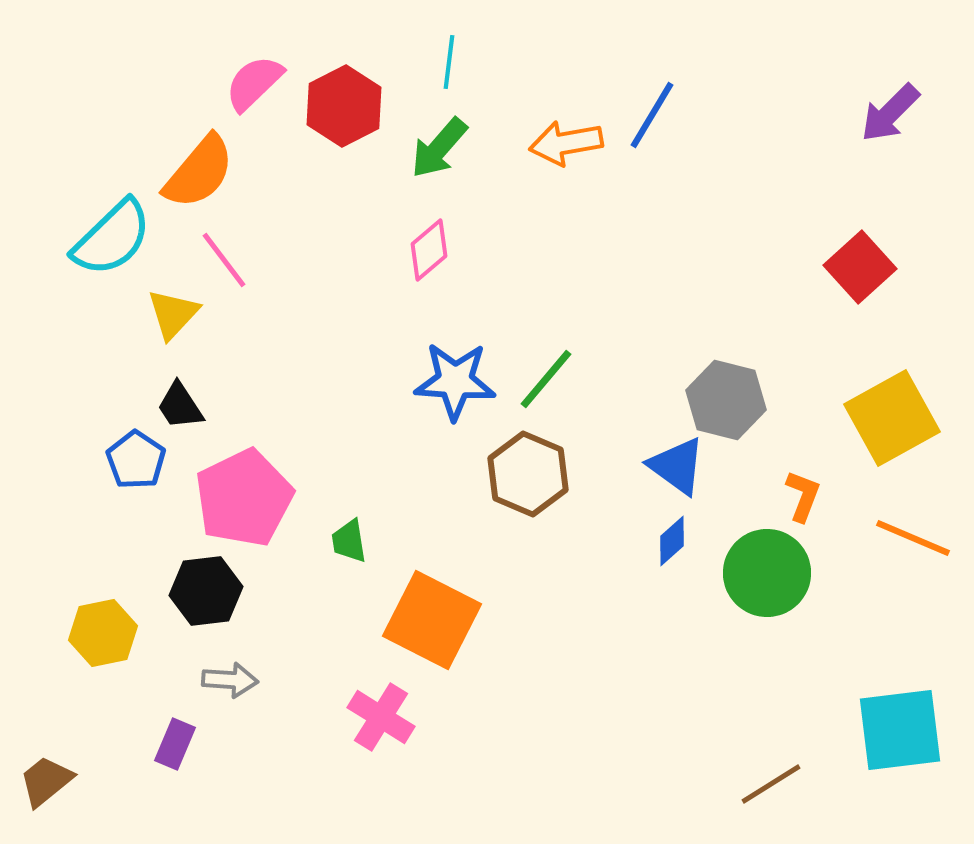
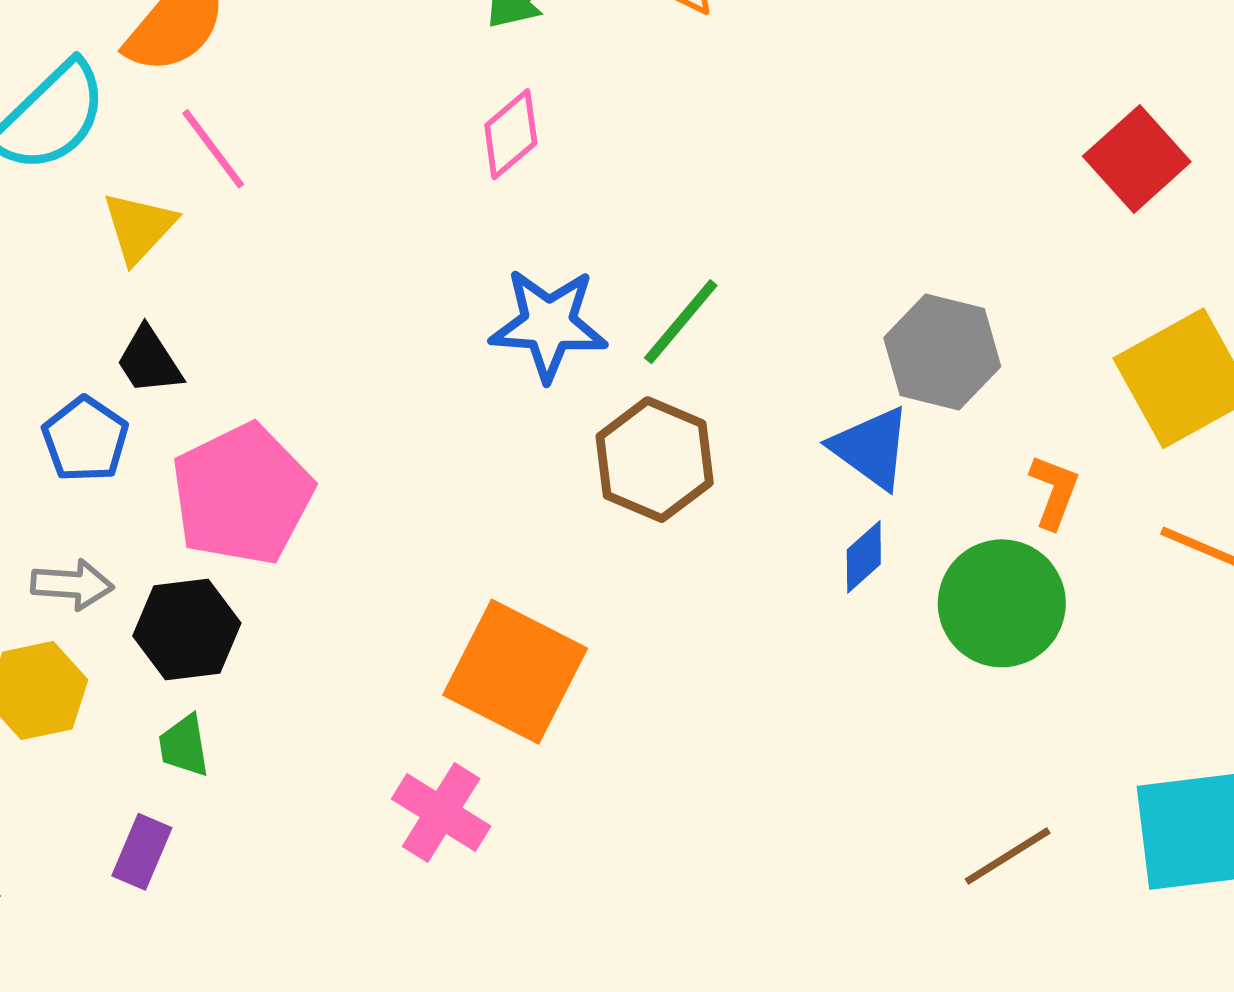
green trapezoid: (349, 541) -> (184, 746), moved
gray arrow: (230, 680) -> (72, 584), moved
brown line: (771, 784) -> (1008, 856), moved

